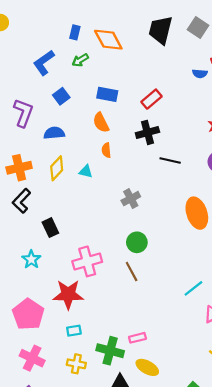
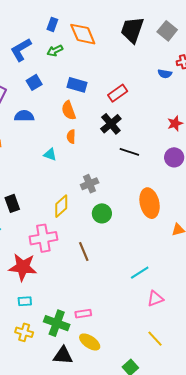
black cross: (147, 132) -> (111, 124), turned -30
yellow diamond: (57, 168) -> (61, 206), moved
green circle: (137, 242) -> (102, 213), moved

